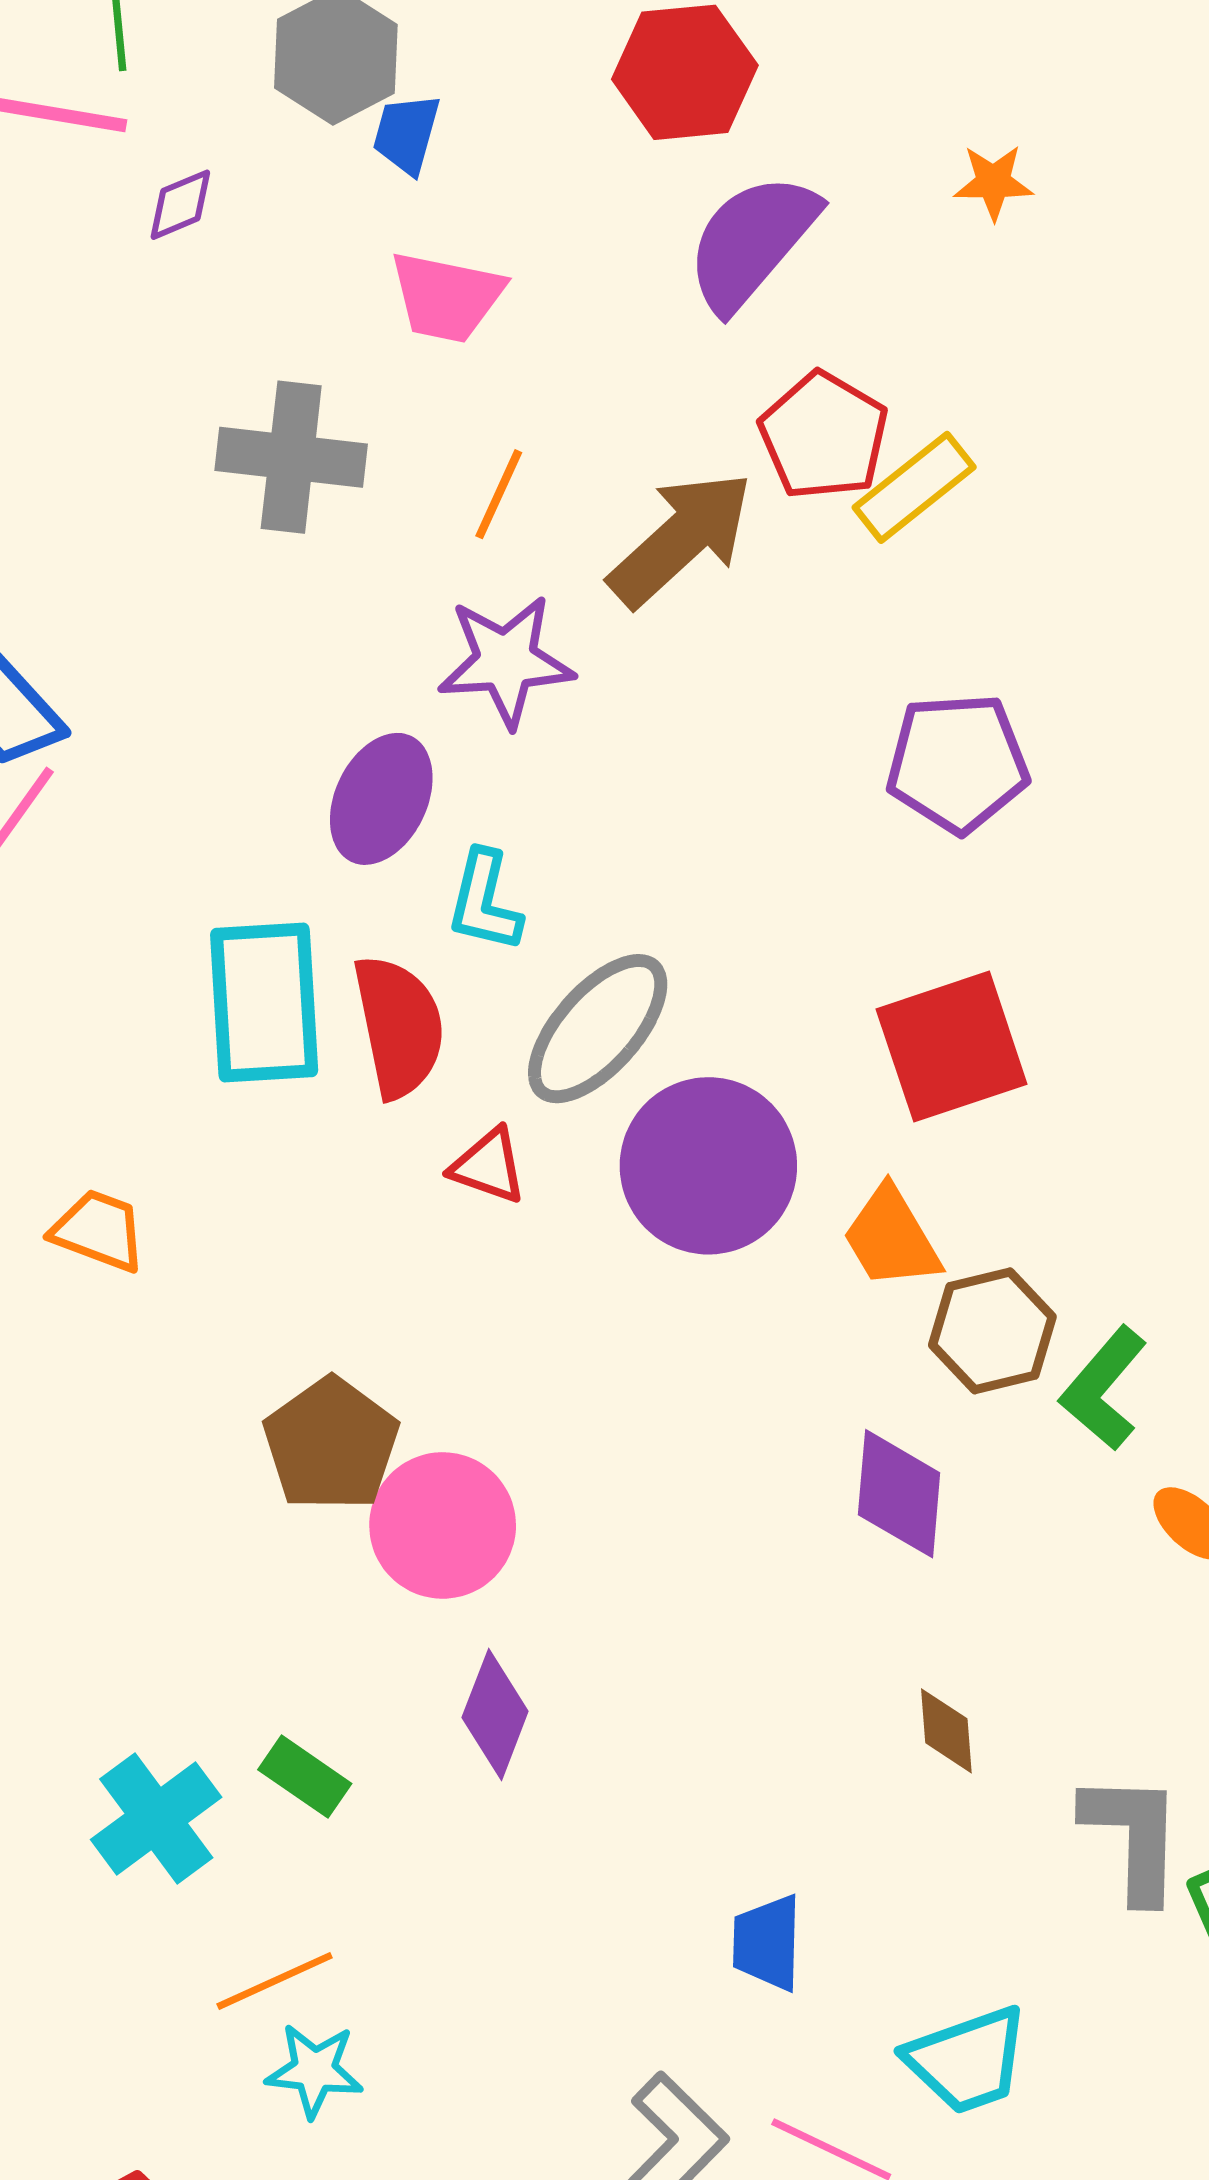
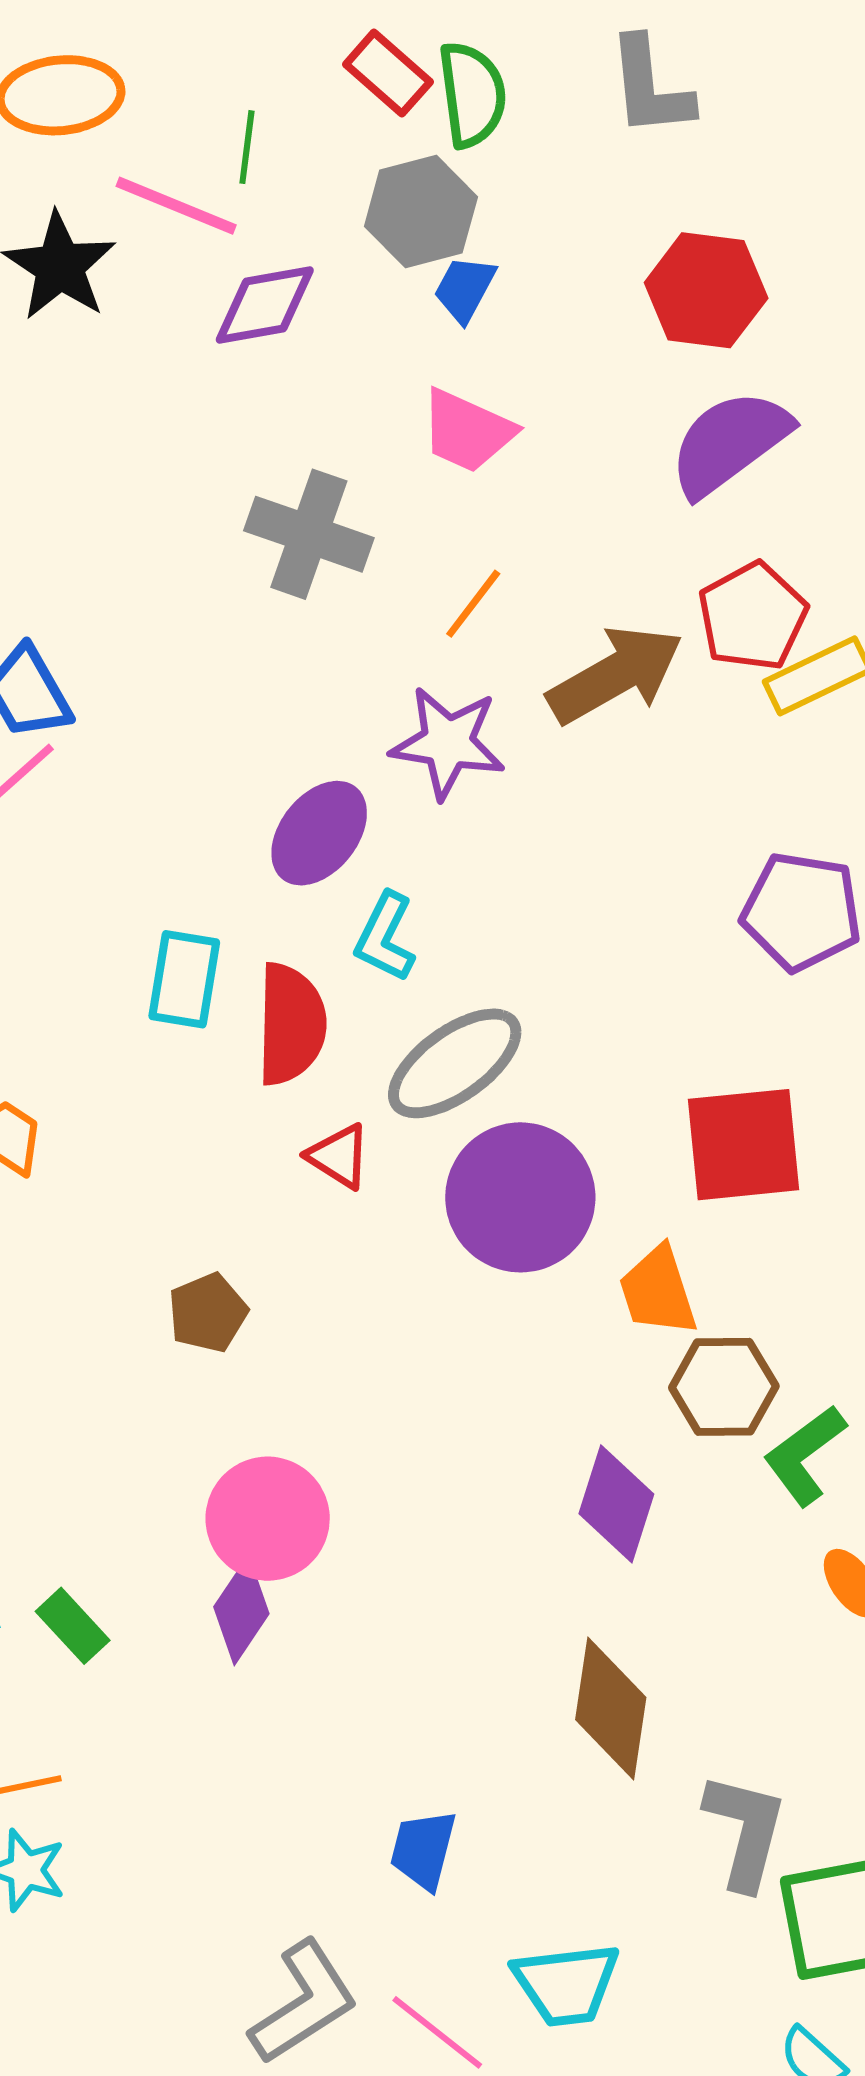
purple diamond: (180, 205) -> (265, 305), size x1.6
cyan rectangle: (264, 1002) -> (184, 979), size x0.7
brown pentagon: (331, 1444) -> (208, 1313), moved, size x0.7
pink circle: (443, 1525) -> (268, 1519), moved
brown diamond: (946, 1731) -> (611, 1708), size x1.8

